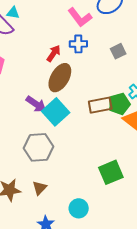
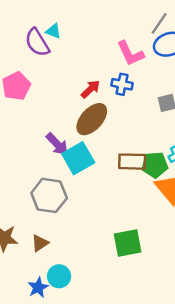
cyan circle: (79, 208) -> (59, 276), moved

